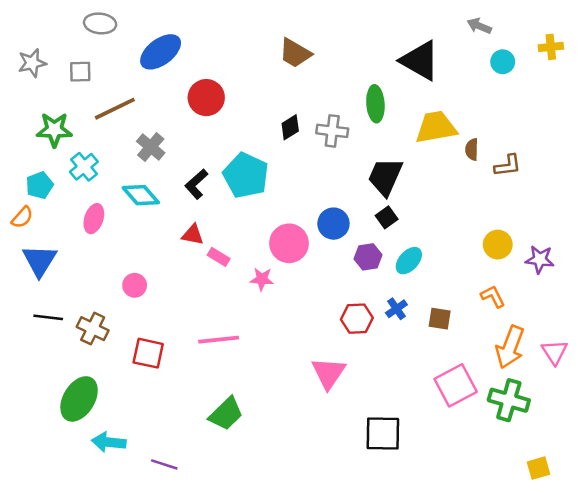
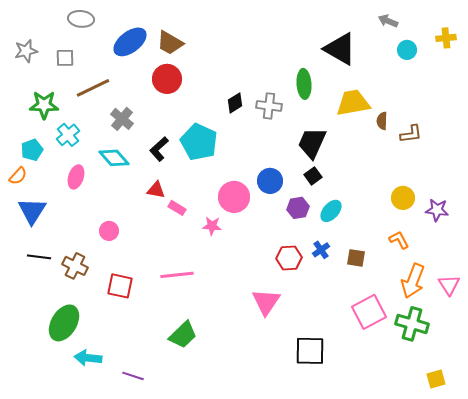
brown trapezoid: (295, 53) -> (170, 43), moved

